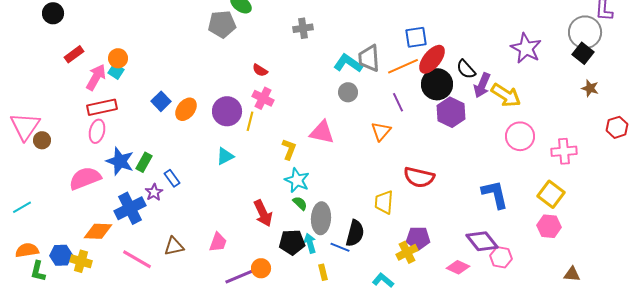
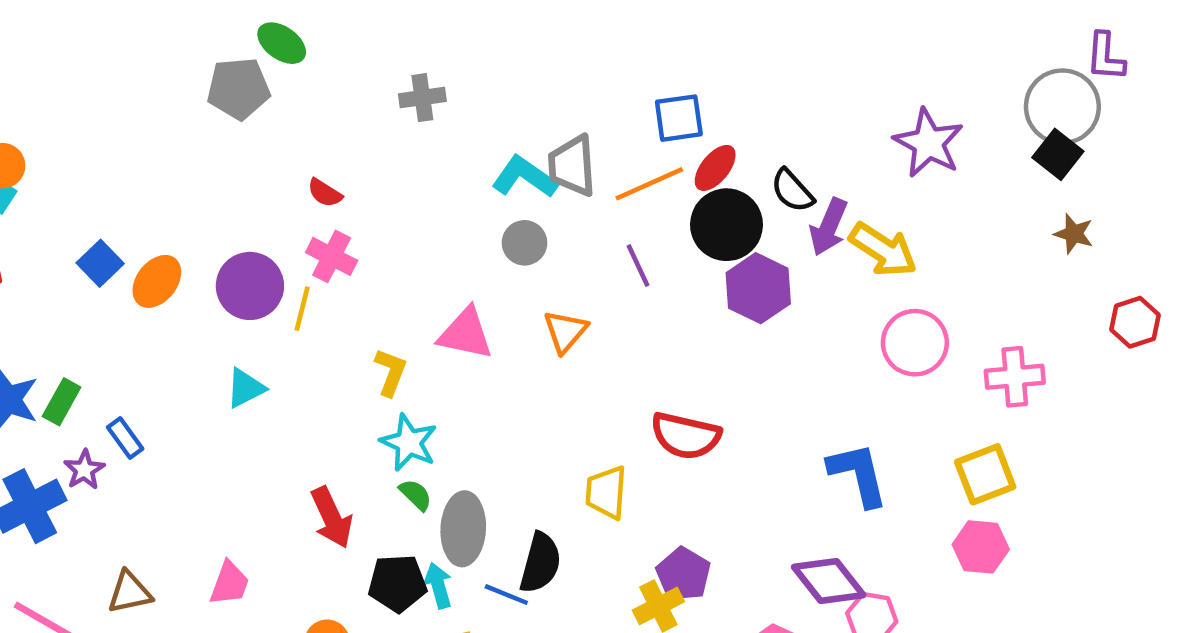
red ellipse: (432, 59) -> (715, 168), size x0.7
orange triangle: (381, 131) -> (565, 331), moved
yellow square: (551, 194) -> (985, 474), turned 32
purple pentagon: (418, 238) -> (683, 574), turned 30

